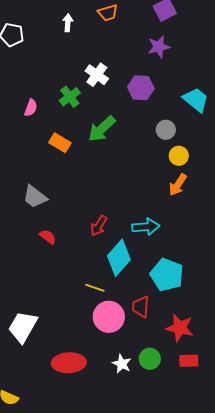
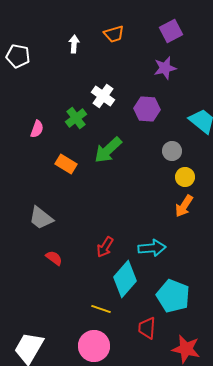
pink circle: (109, 317) -> (94, 346), moved

